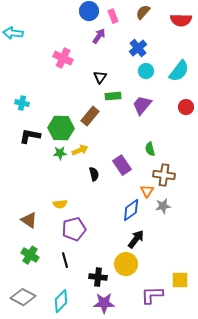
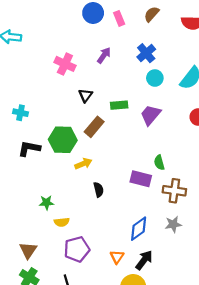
purple arrow: (99, 36) -> (104, 55), moved
black triangle: (100, 77) -> (86, 95), moved
green star: (60, 153) -> (47, 203), moved
purple rectangle: (122, 165) -> (141, 179), moved, turned -42
orange triangle: (147, 191) -> (117, 257), moved
brown triangle: (29, 220) -> (28, 250), moved, turned 30

